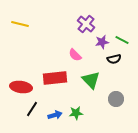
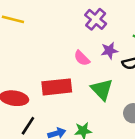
purple star: (102, 42) -> (109, 51), moved

